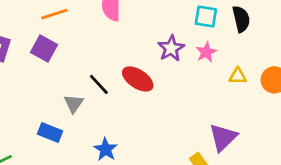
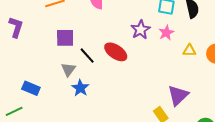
purple square: (44, 48) -> (65, 38), moved, turned -30
blue rectangle: (50, 132) -> (31, 88), moved
blue star: (106, 149) -> (80, 88), moved

